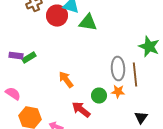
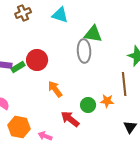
red circle: (57, 16) -> (37, 60), moved
green triangle: (88, 23) -> (93, 34), moved
gray ellipse: (118, 69) -> (84, 51), moved

